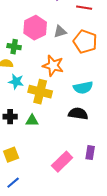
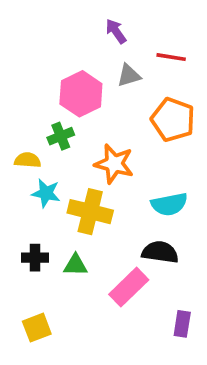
gray triangle: (60, 32) -> (129, 75), moved
green cross: (14, 47) -> (61, 136), moved, turned -32
pink rectangle: (62, 162) -> (129, 287), moved

